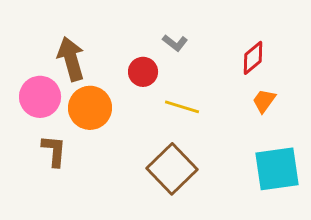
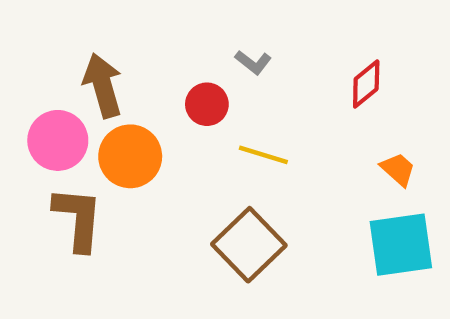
orange trapezoid: (264, 101) -> (398, 169), moved, turned 96
brown L-shape: (54, 151) -> (78, 219), size x1.4

